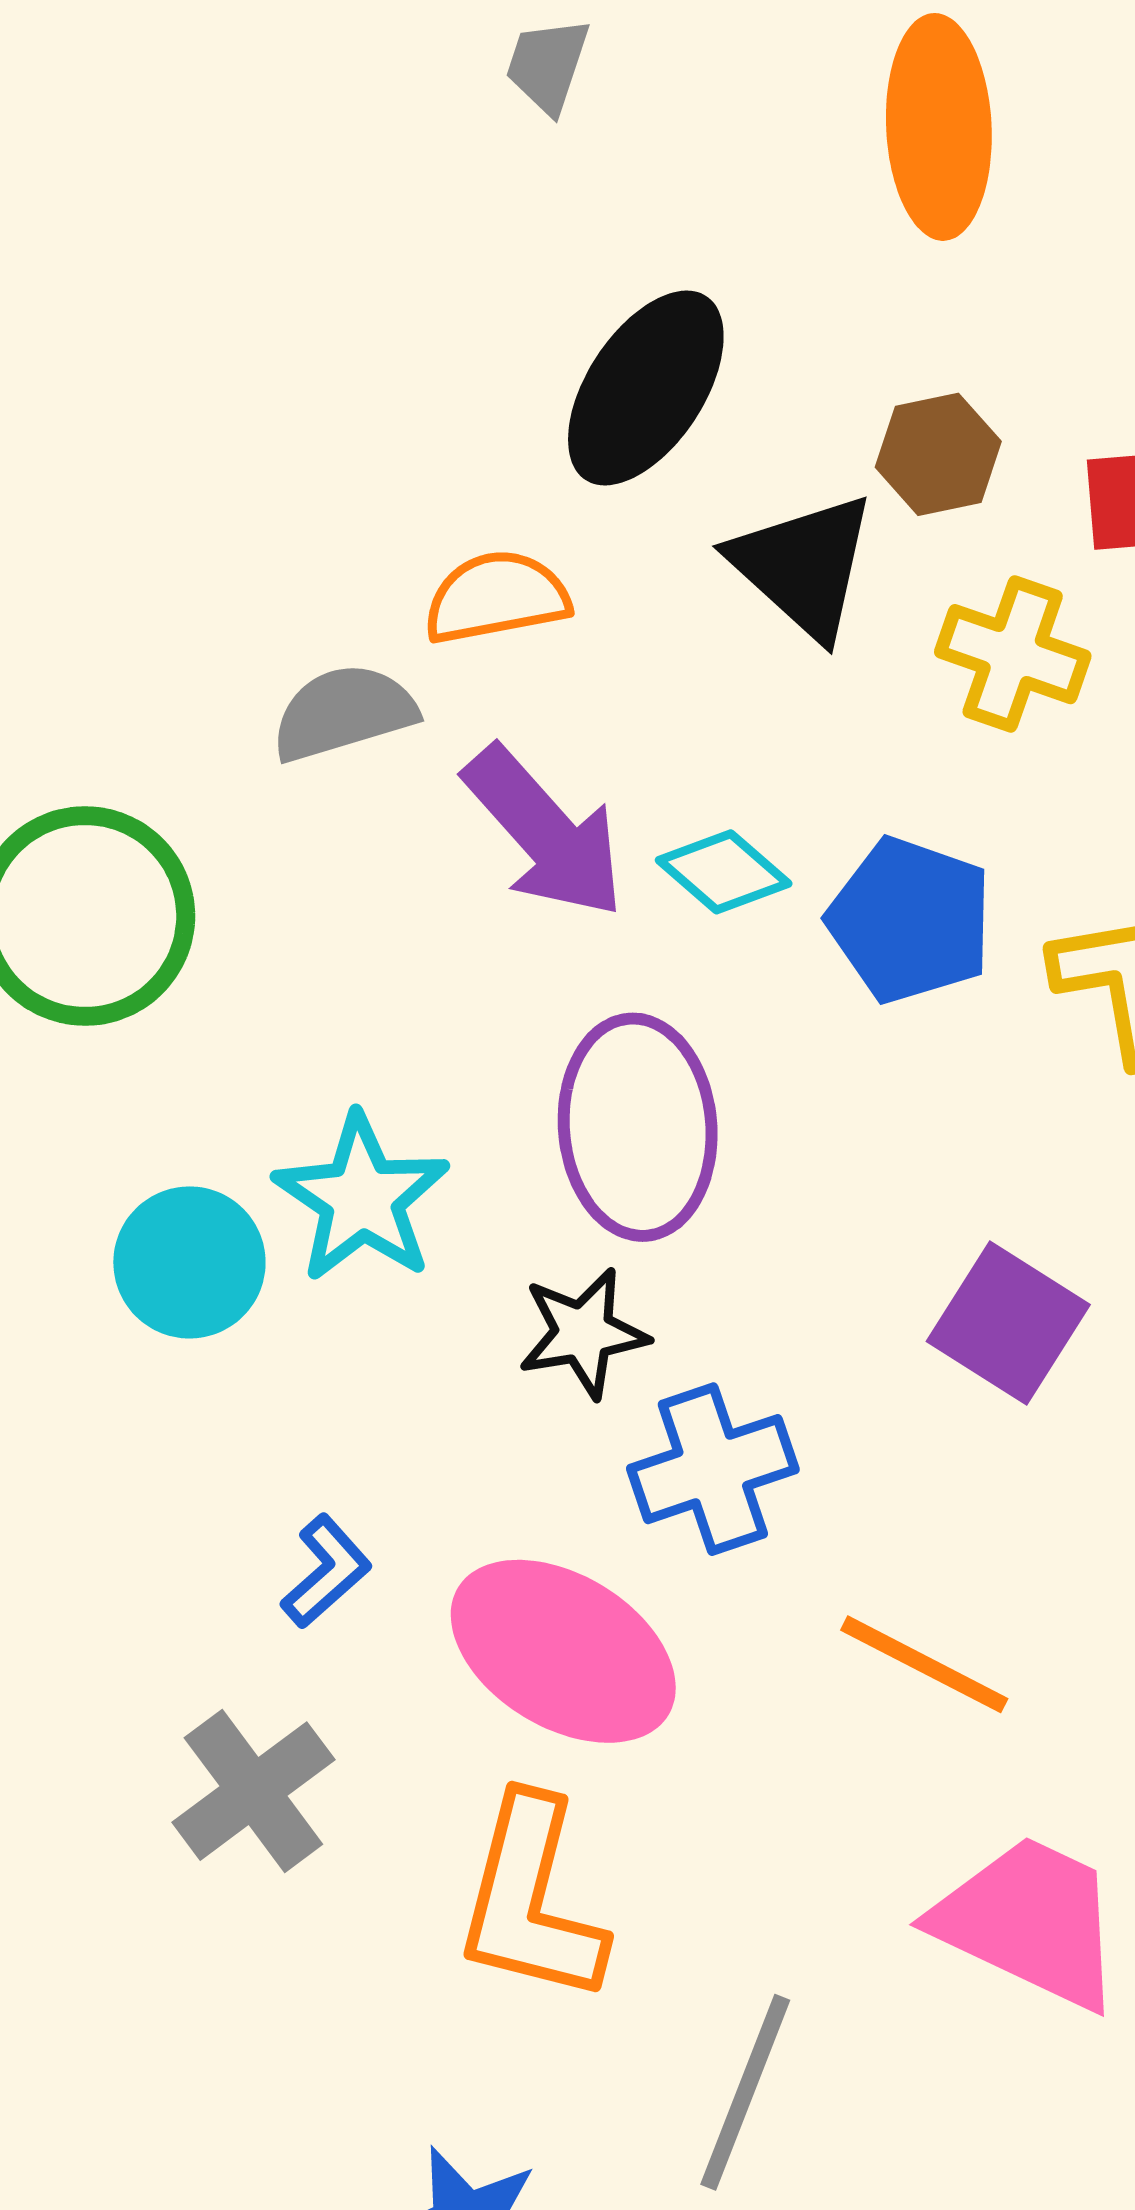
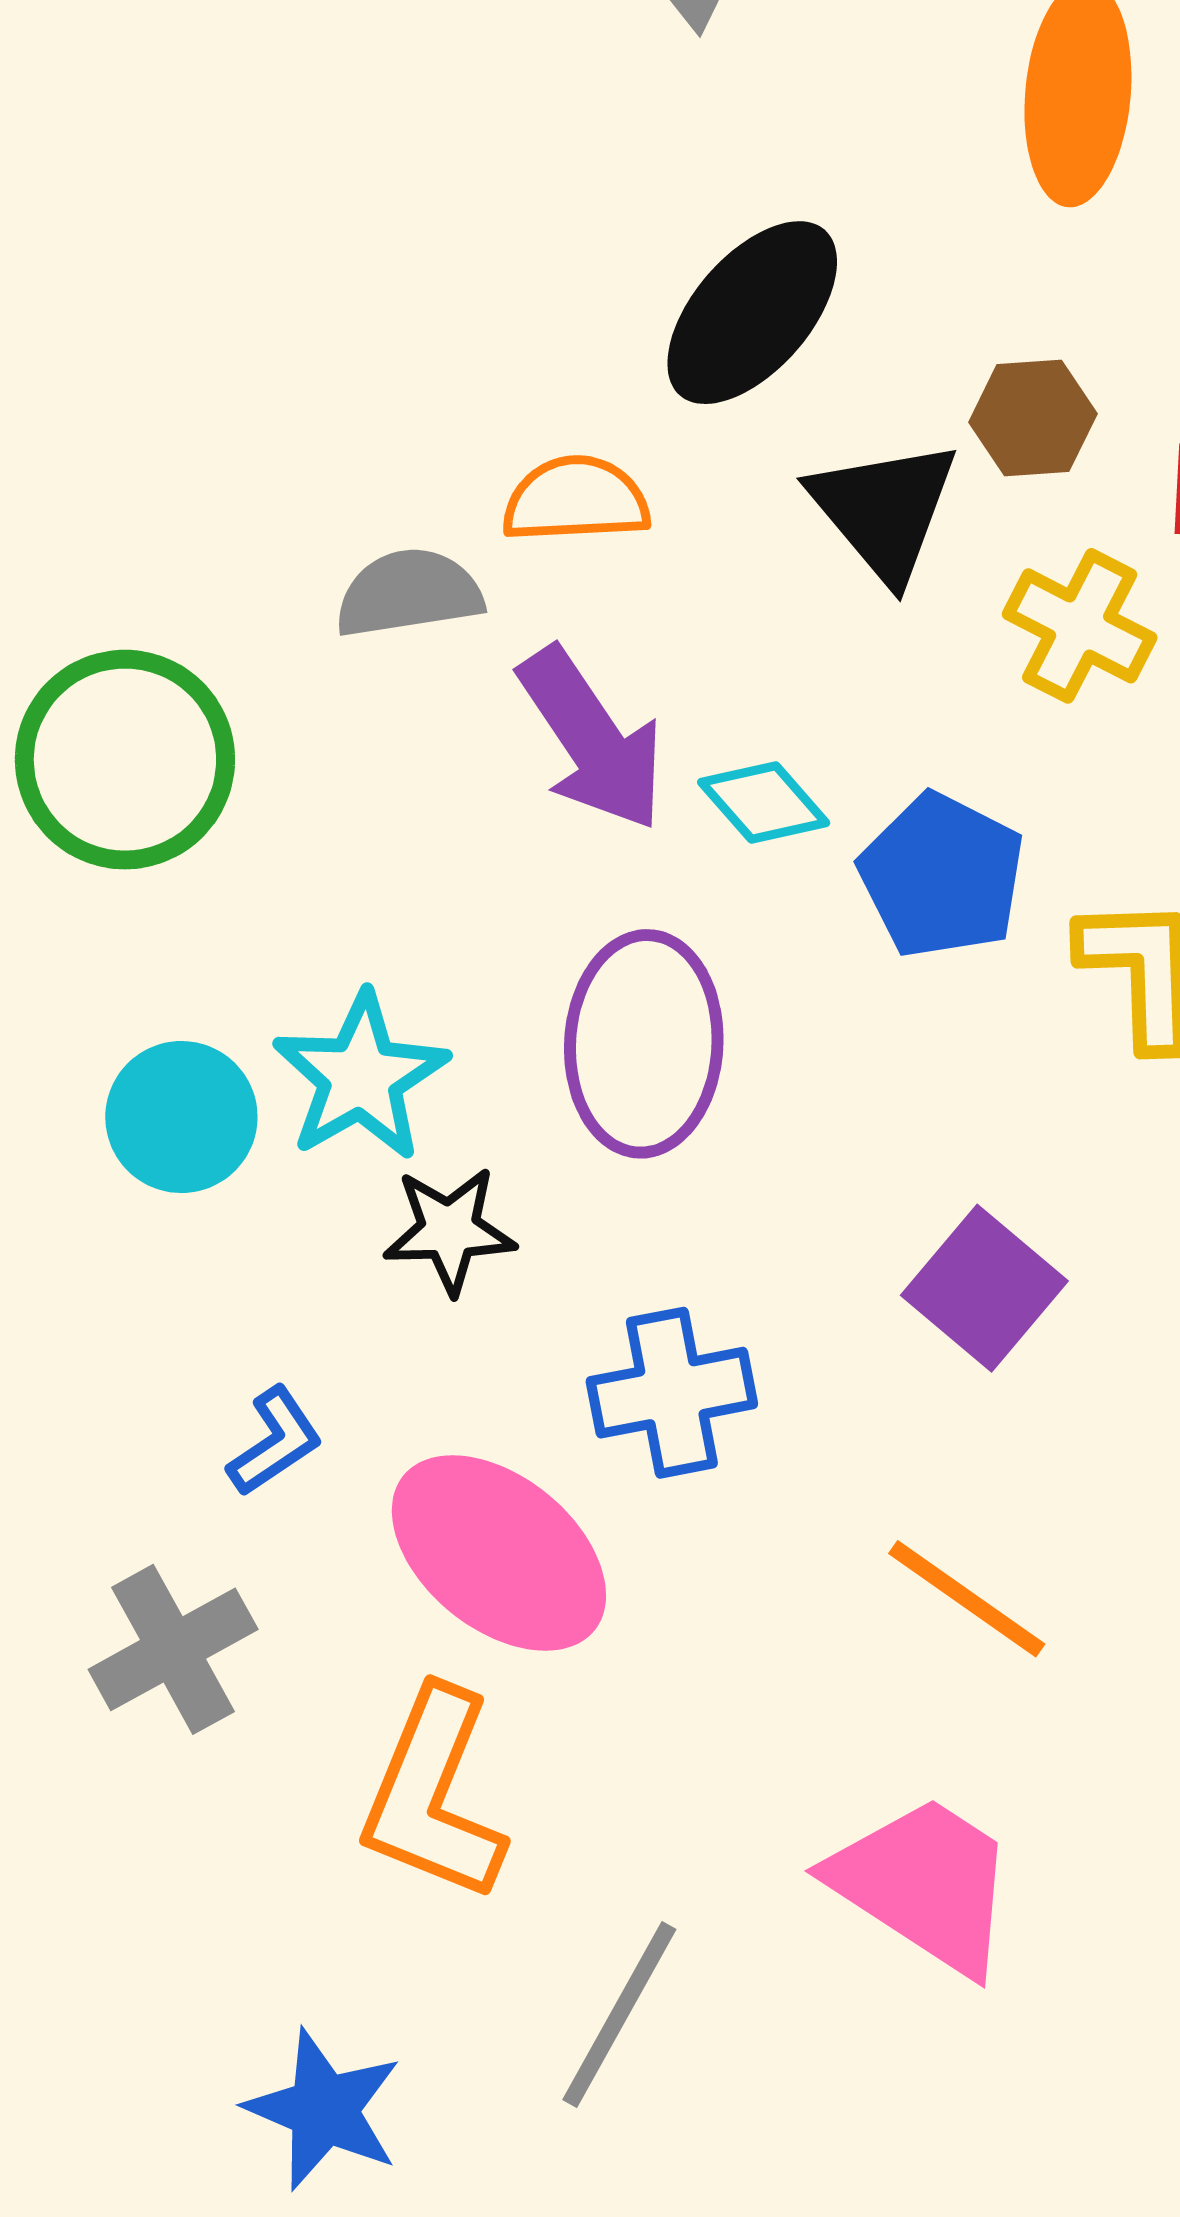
black star: (583, 1333) -> (449, 1230), moved
orange line: (924, 1664) -> (967, 1599), moved

